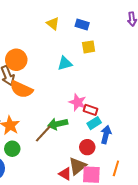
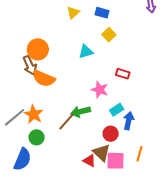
yellow triangle: (53, 24) -> (73, 13), turned 40
yellow square: (89, 47) -> (109, 35), turned -32
red rectangle: (91, 110) -> (123, 74), moved
brown triangle: (78, 166) -> (101, 153), turned -36

